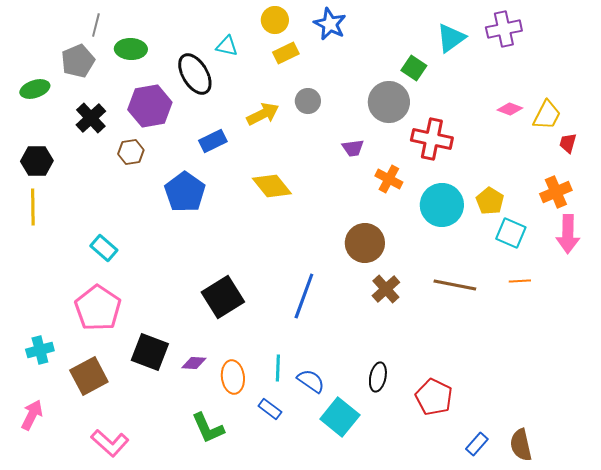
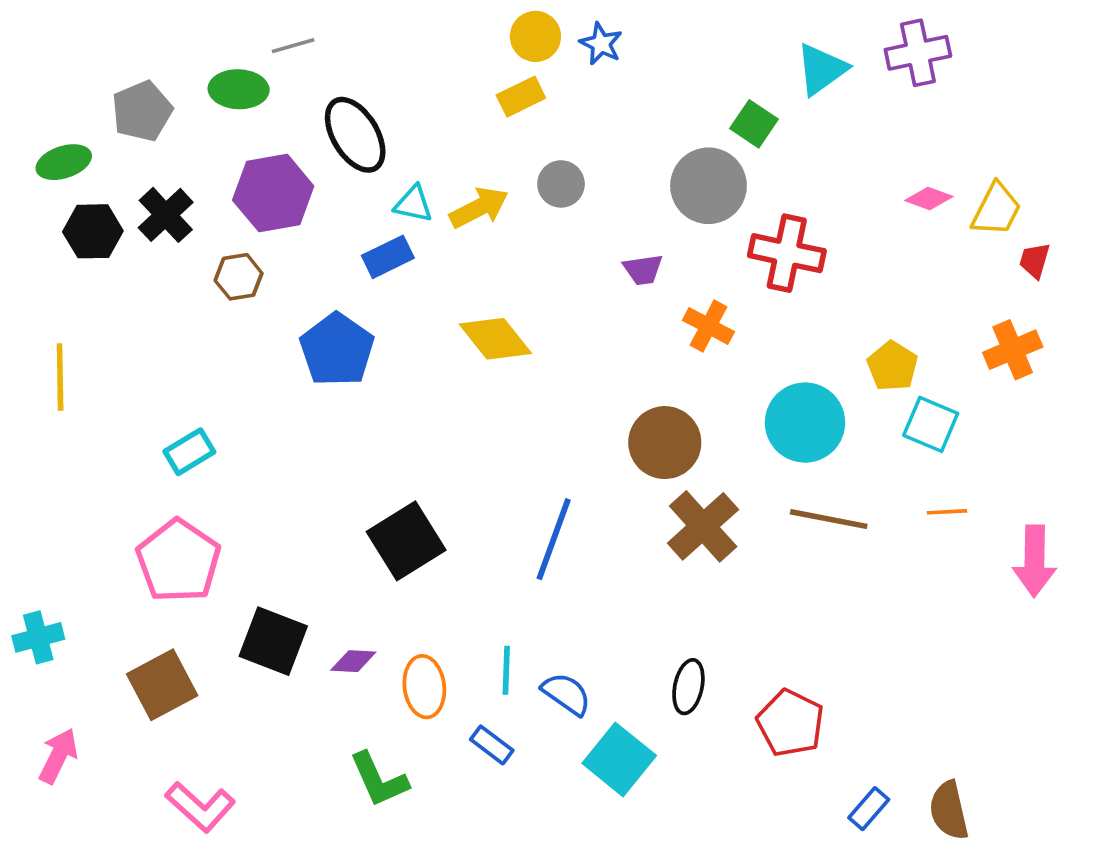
yellow circle: (275, 20) -> (535, 36), moved
blue star: (330, 24) -> (601, 44), size x0.7
gray line: (96, 25) -> (293, 46), moved, turned 60
cyan triangle: (227, 46) -> (413, 204), moved
black hexagon: (37, 161) -> (93, 231), moved
cyan circle: (442, 205) -> (805, 423), moved
pink arrow: (568, 234) -> (1034, 561), moved
cyan rectangle: (104, 248) -> (189, 452), turned -72
brown cross: (386, 289) -> (703, 526), size x1.4
cyan cross: (40, 350) -> (38, 637), moved

